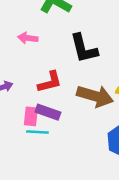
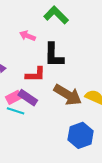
black L-shape: (84, 48) -> (54, 55), moved
pink rectangle: (31, 116) -> (14, 97), turned 42

